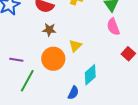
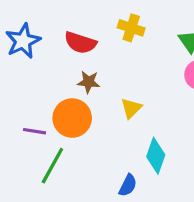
orange circle: (53, 59) -> (72, 118), moved
cyan diamond: (90, 75) -> (156, 156), turned -30

